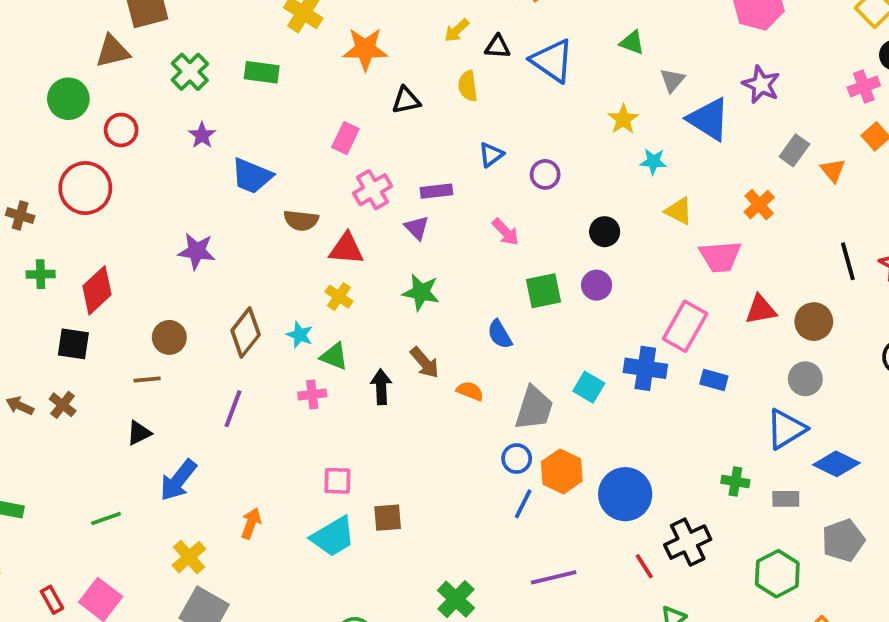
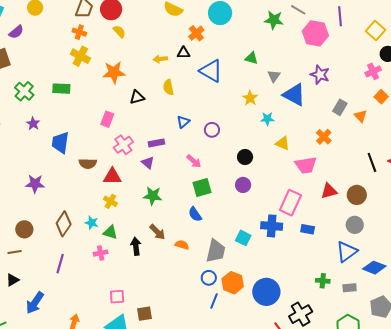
yellow arrow: (457, 30) -> (160, 59), turned 40
black triangle: (498, 47) -> (184, 53), moved
blue trapezoid: (252, 176) -> (60, 143), turned 80
green square: (544, 291) -> (202, 188), moved

